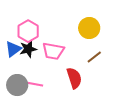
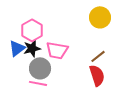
yellow circle: (89, 28) -> (100, 17), moved
red semicircle: (74, 78) -> (97, 75), moved
gray circle: (17, 85) -> (40, 68), moved

